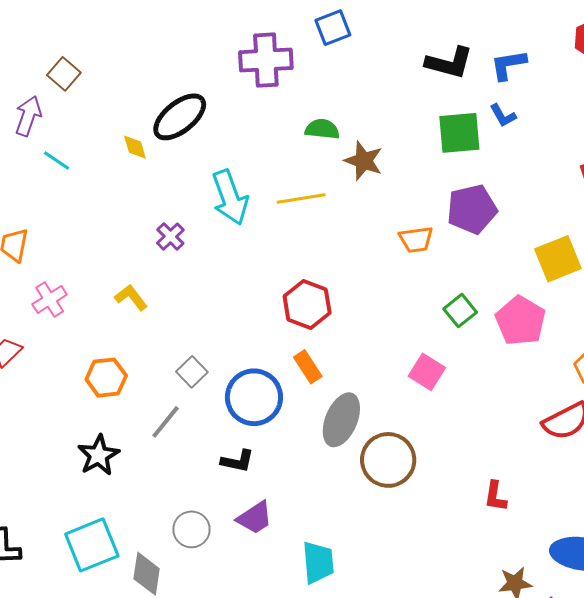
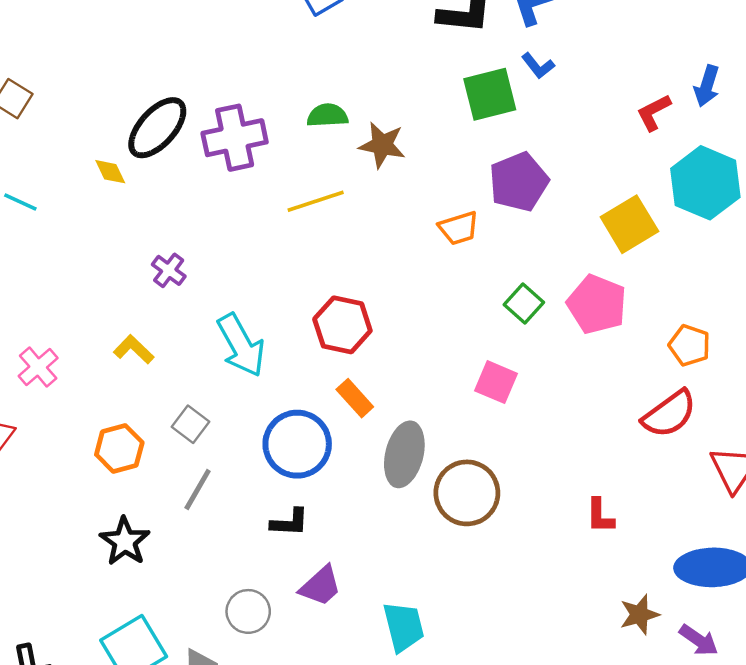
purple cross: (266, 60) -> (235, 138), moved
cyan arrow: (230, 197) -> (241, 345), moved
gray square: (192, 372) -> (191, 424), moved

